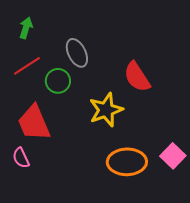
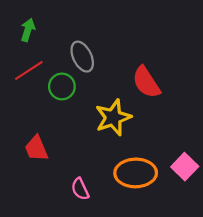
red trapezoid: (34, 123) -> (36, 148), moved, size x0.7
pink semicircle: (21, 158) -> (80, 189), moved

